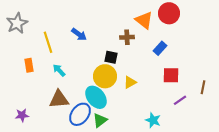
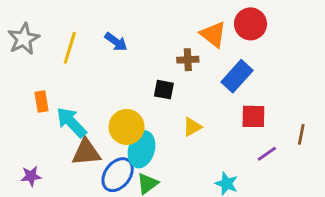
blue arrow: (79, 34) -> (116, 42), moved
yellow line: (48, 42) -> (70, 48), moved, turned 35
blue rectangle: (160, 48) -> (237, 76), size x1.5
cyan arrow: (59, 70) -> (71, 122), moved, size x1.6
yellow circle: (105, 76) -> (127, 127), moved
cyan ellipse: (96, 97) -> (141, 149), turned 55

